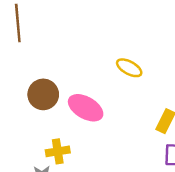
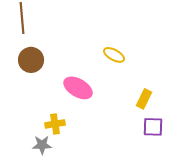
brown circle: (43, 94) -> (31, 60), moved

